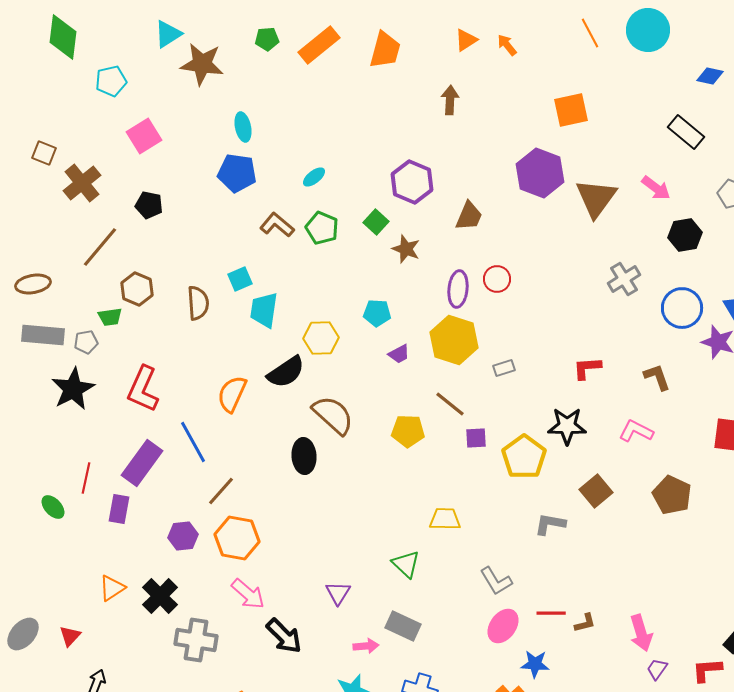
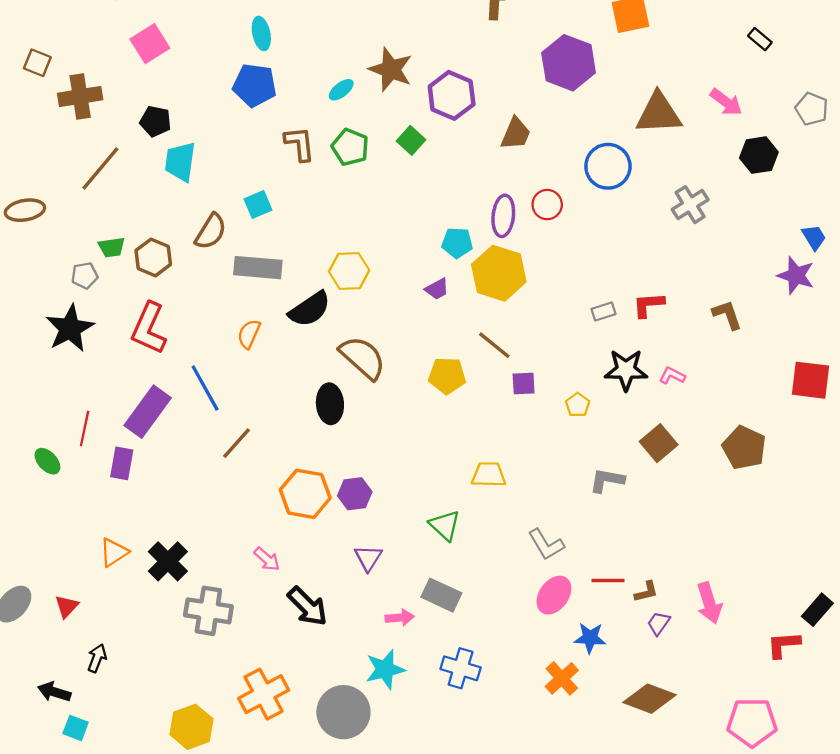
black rectangle: (686, 132) -> (760, 39), size x0.6
purple hexagon: (540, 173) -> (569, 63), moved
brown cross: (82, 183) -> (80, 97), turned 30
brown triangle: (596, 198) -> (659, 113), turned 51
brown L-shape: (277, 225) -> (300, 144), turned 44
brown star: (406, 249) -> (391, 69), moved, size x1.4
brown hexagon: (137, 289) -> (153, 257), moved
brown semicircle: (198, 303) -> (211, 232), turned 36
blue circle: (682, 308) -> (608, 166), moved
cyan trapezoid: (264, 310) -> (180, 162), moved
cyan pentagon: (377, 313) -> (457, 243), moved
gray rectangle: (43, 335) -> (258, 268), moved
gray rectangle: (504, 368) -> (603, 311), moved
orange semicircle: (232, 394) -> (249, 334), size x0.7
pink L-shape: (636, 431) -> (672, 376), moved, size x0.7
yellow pentagon: (524, 457) -> (578, 405), size x0.5
purple hexagon: (183, 536) -> (355, 494), moved
orange hexagon: (237, 538) -> (305, 494), moved
pink arrow: (248, 594) -> (267, 559), size x0.7
purple trapezoid: (657, 669) -> (659, 623), moved

